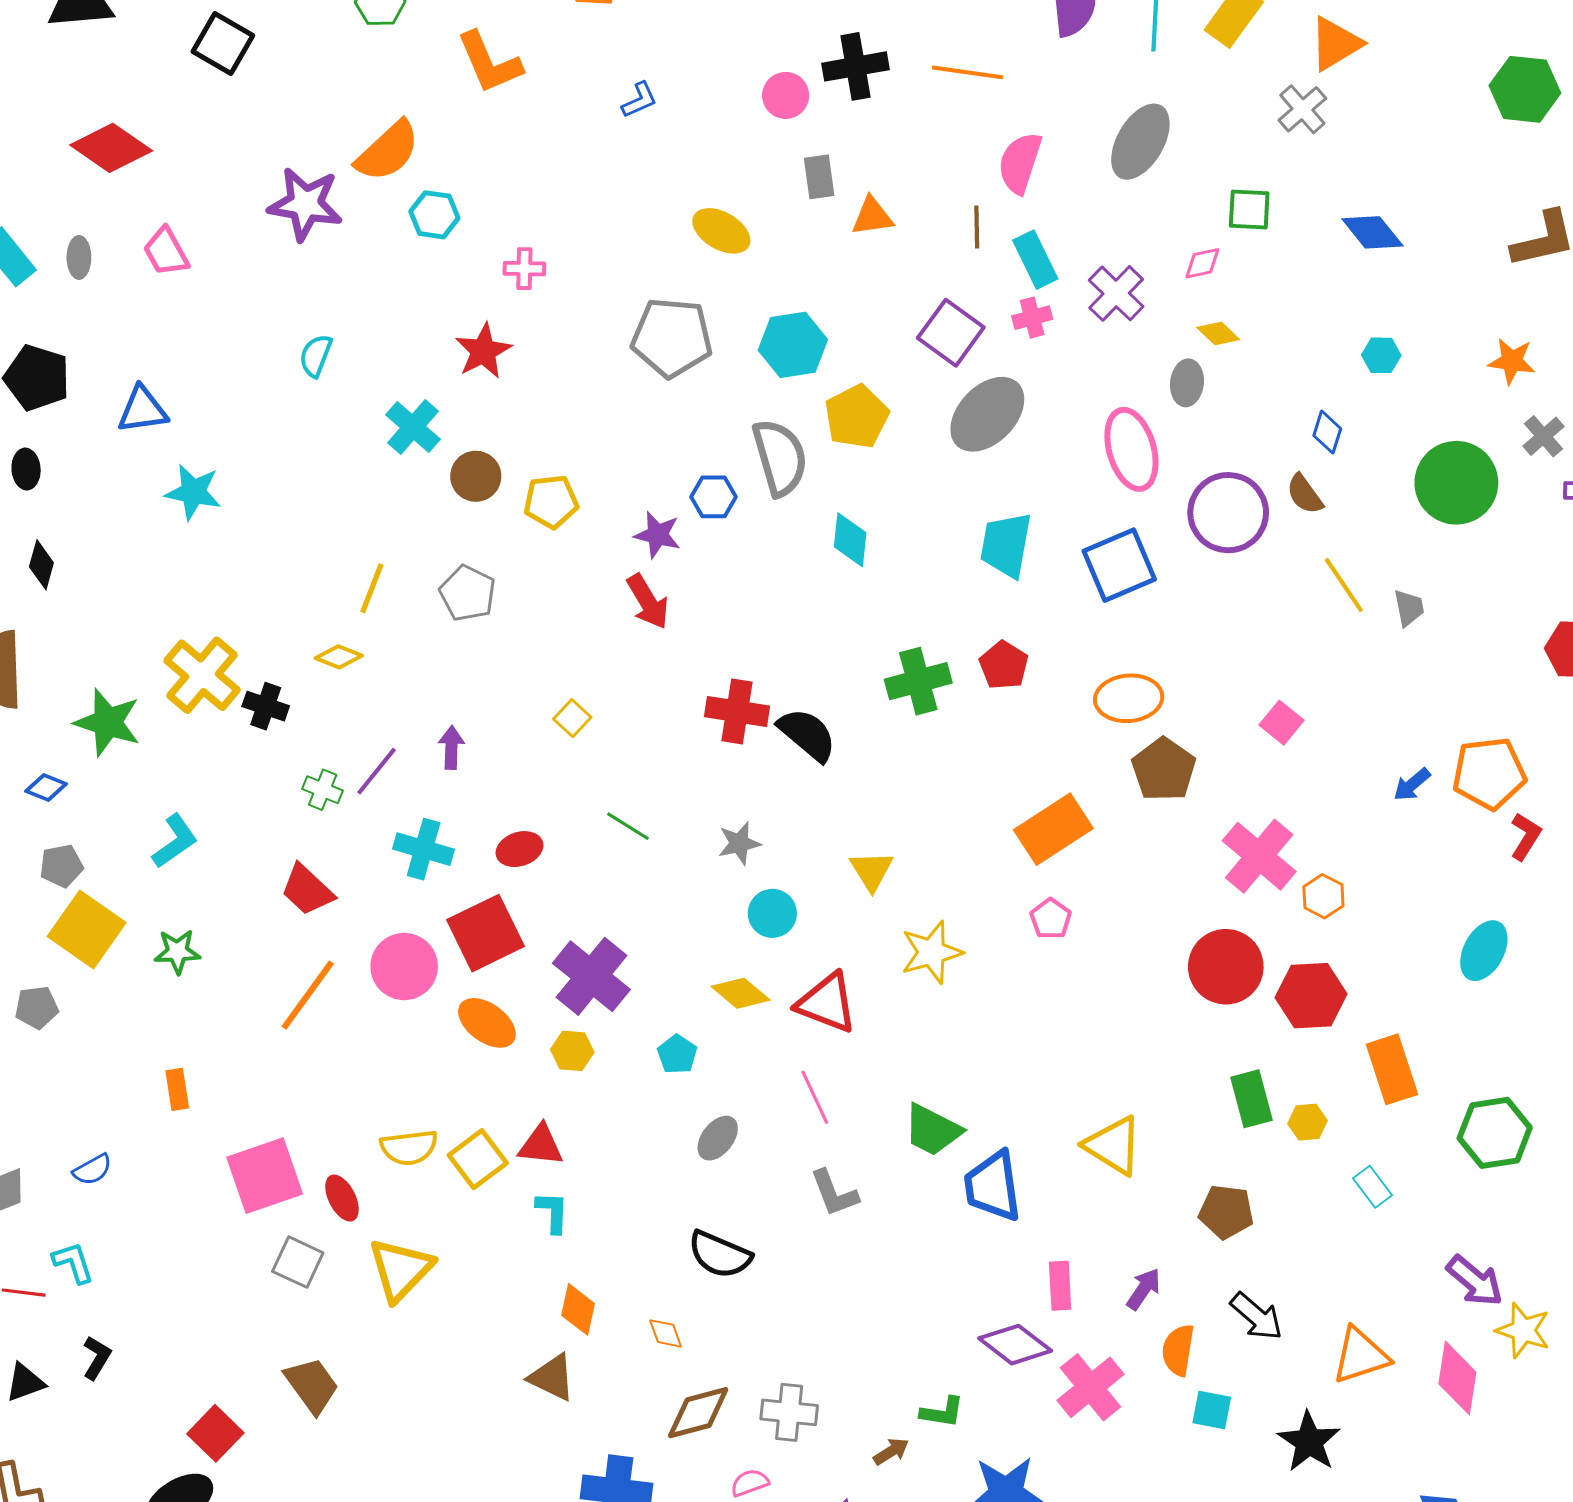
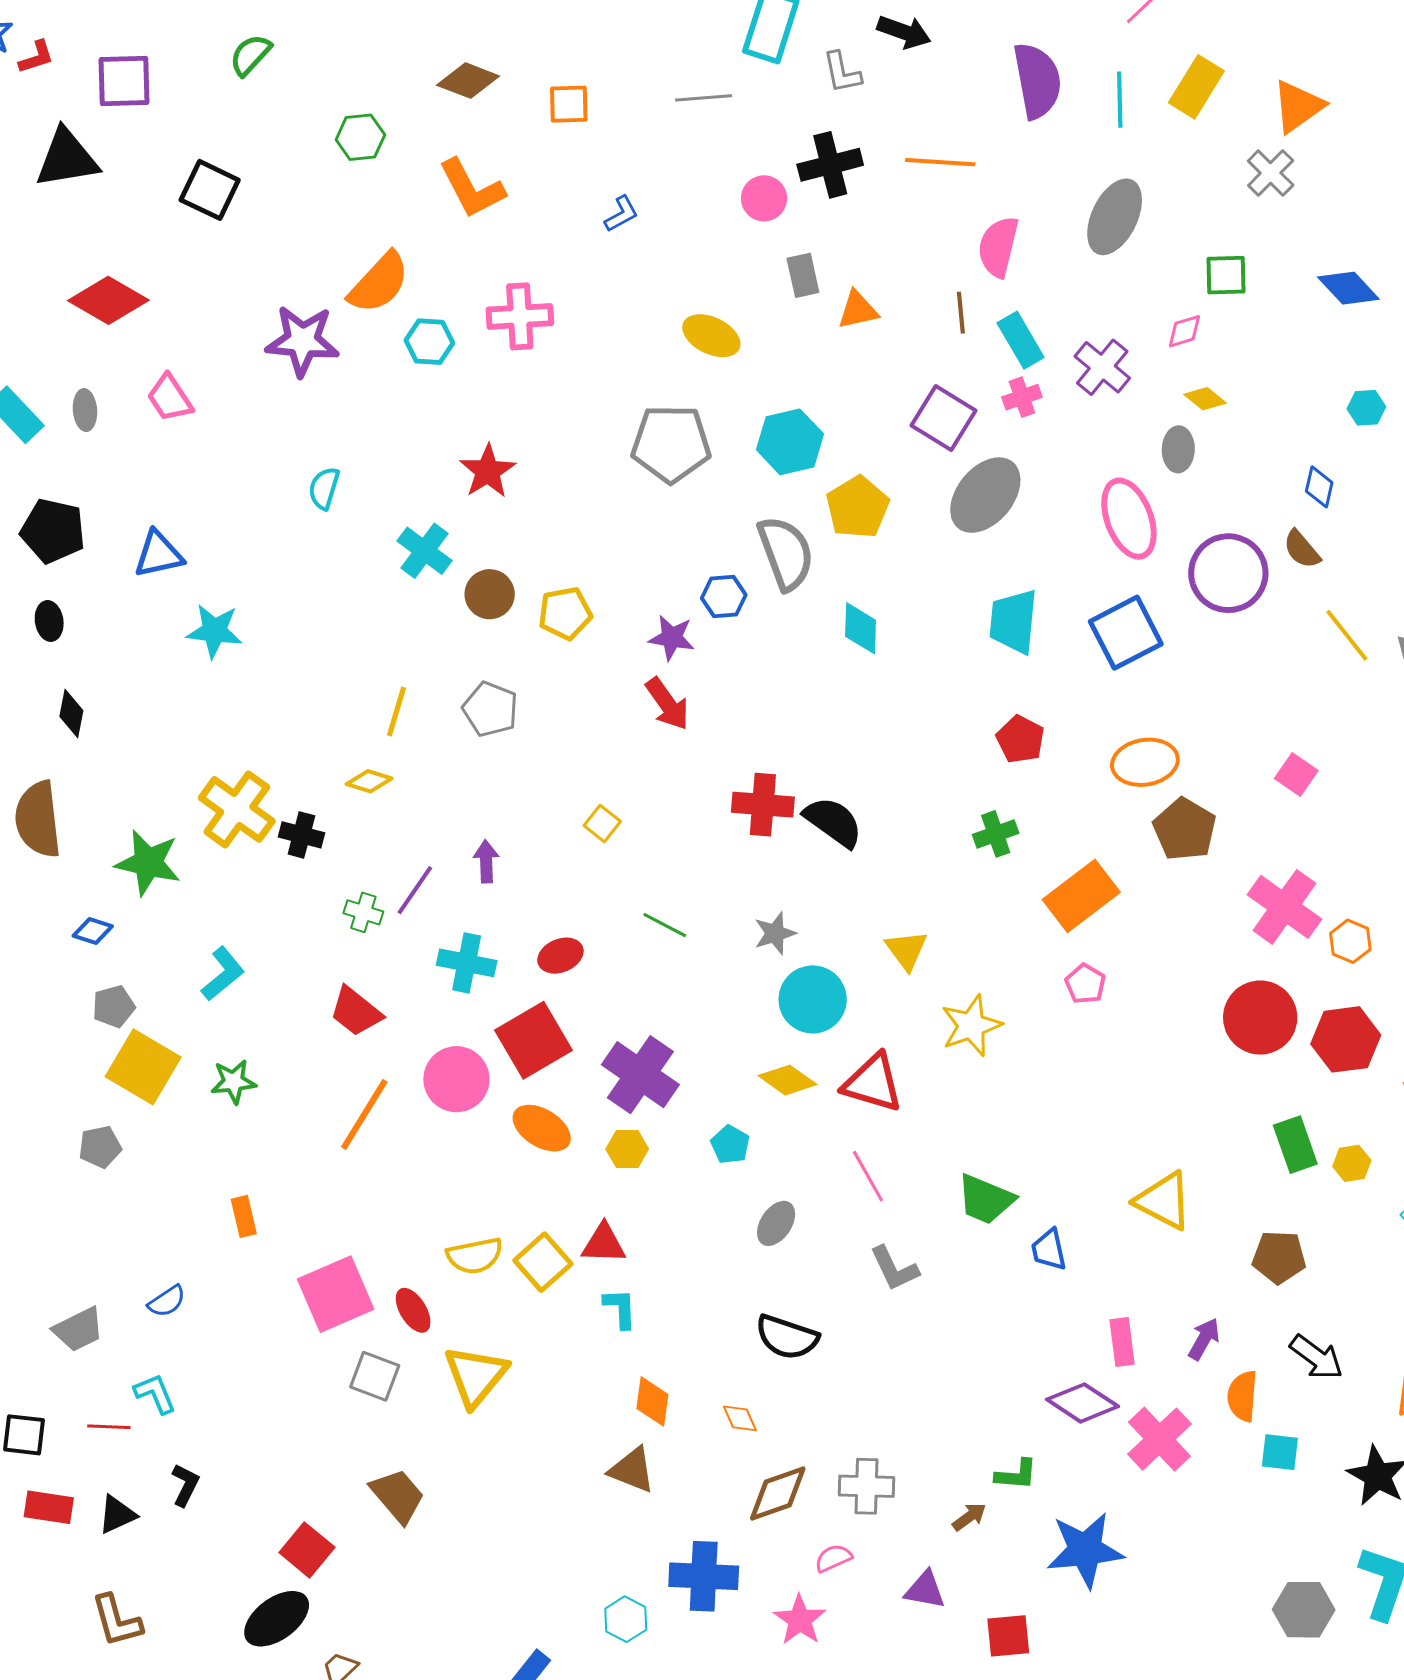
pink cross: (524, 269) -> (520, 316), moved, size x1.6
green cross: (918, 681) -> (996, 834), moved, size x0.7
cyan circle: (772, 913) -> (813, 999), size x1.4
blue trapezoid: (993, 1186) -> (1049, 1250), size x0.6

